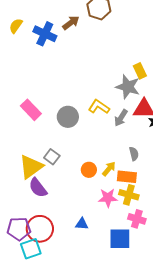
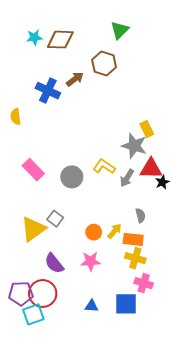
yellow semicircle: (16, 26) -> (16, 117), moved, turned -42
purple semicircle: (38, 188) -> (54, 263), moved
pink star: (108, 198) -> (91, 261), moved
blue triangle: (82, 224) -> (92, 306), moved

